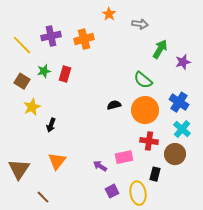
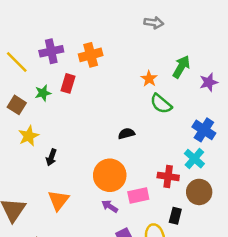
orange star: (109, 14) -> (149, 79), moved
gray arrow: (140, 24) -> (154, 23), moved
red rectangle: (65, 74) -> (68, 83), moved
orange circle: (145, 110) -> (110, 175), moved
cyan cross: (182, 129) -> (194, 159), moved

